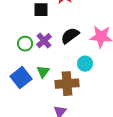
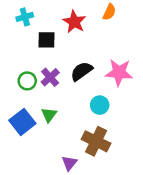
brown cross: (67, 84) -> (96, 141), moved, turned 30

